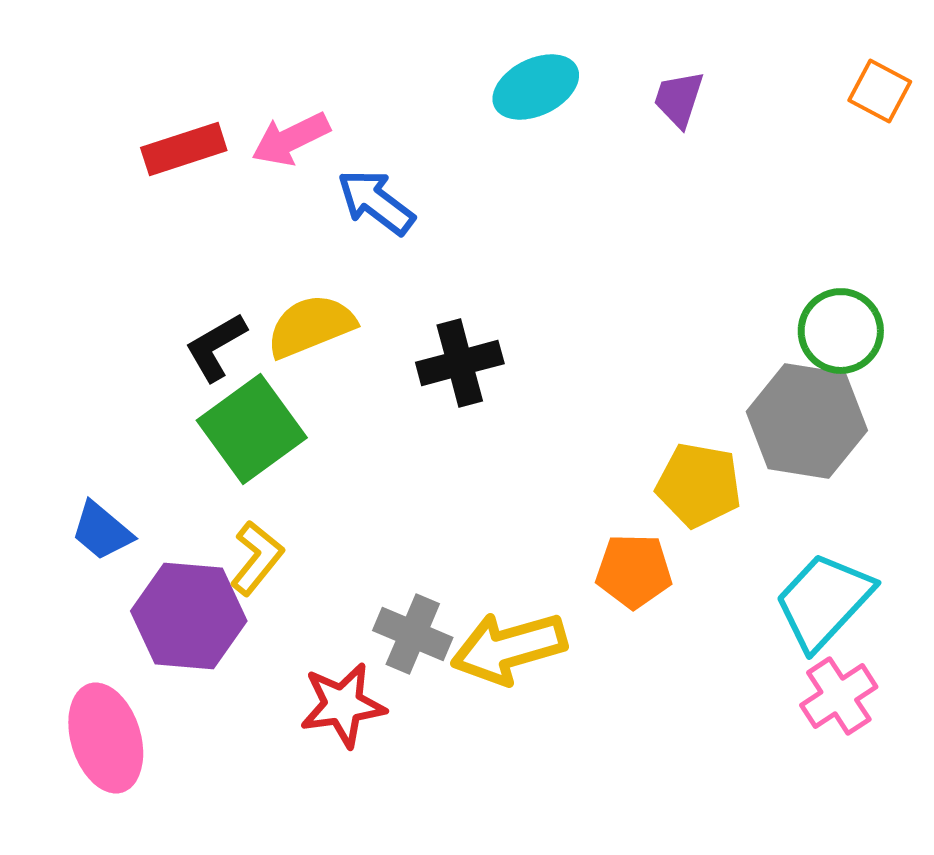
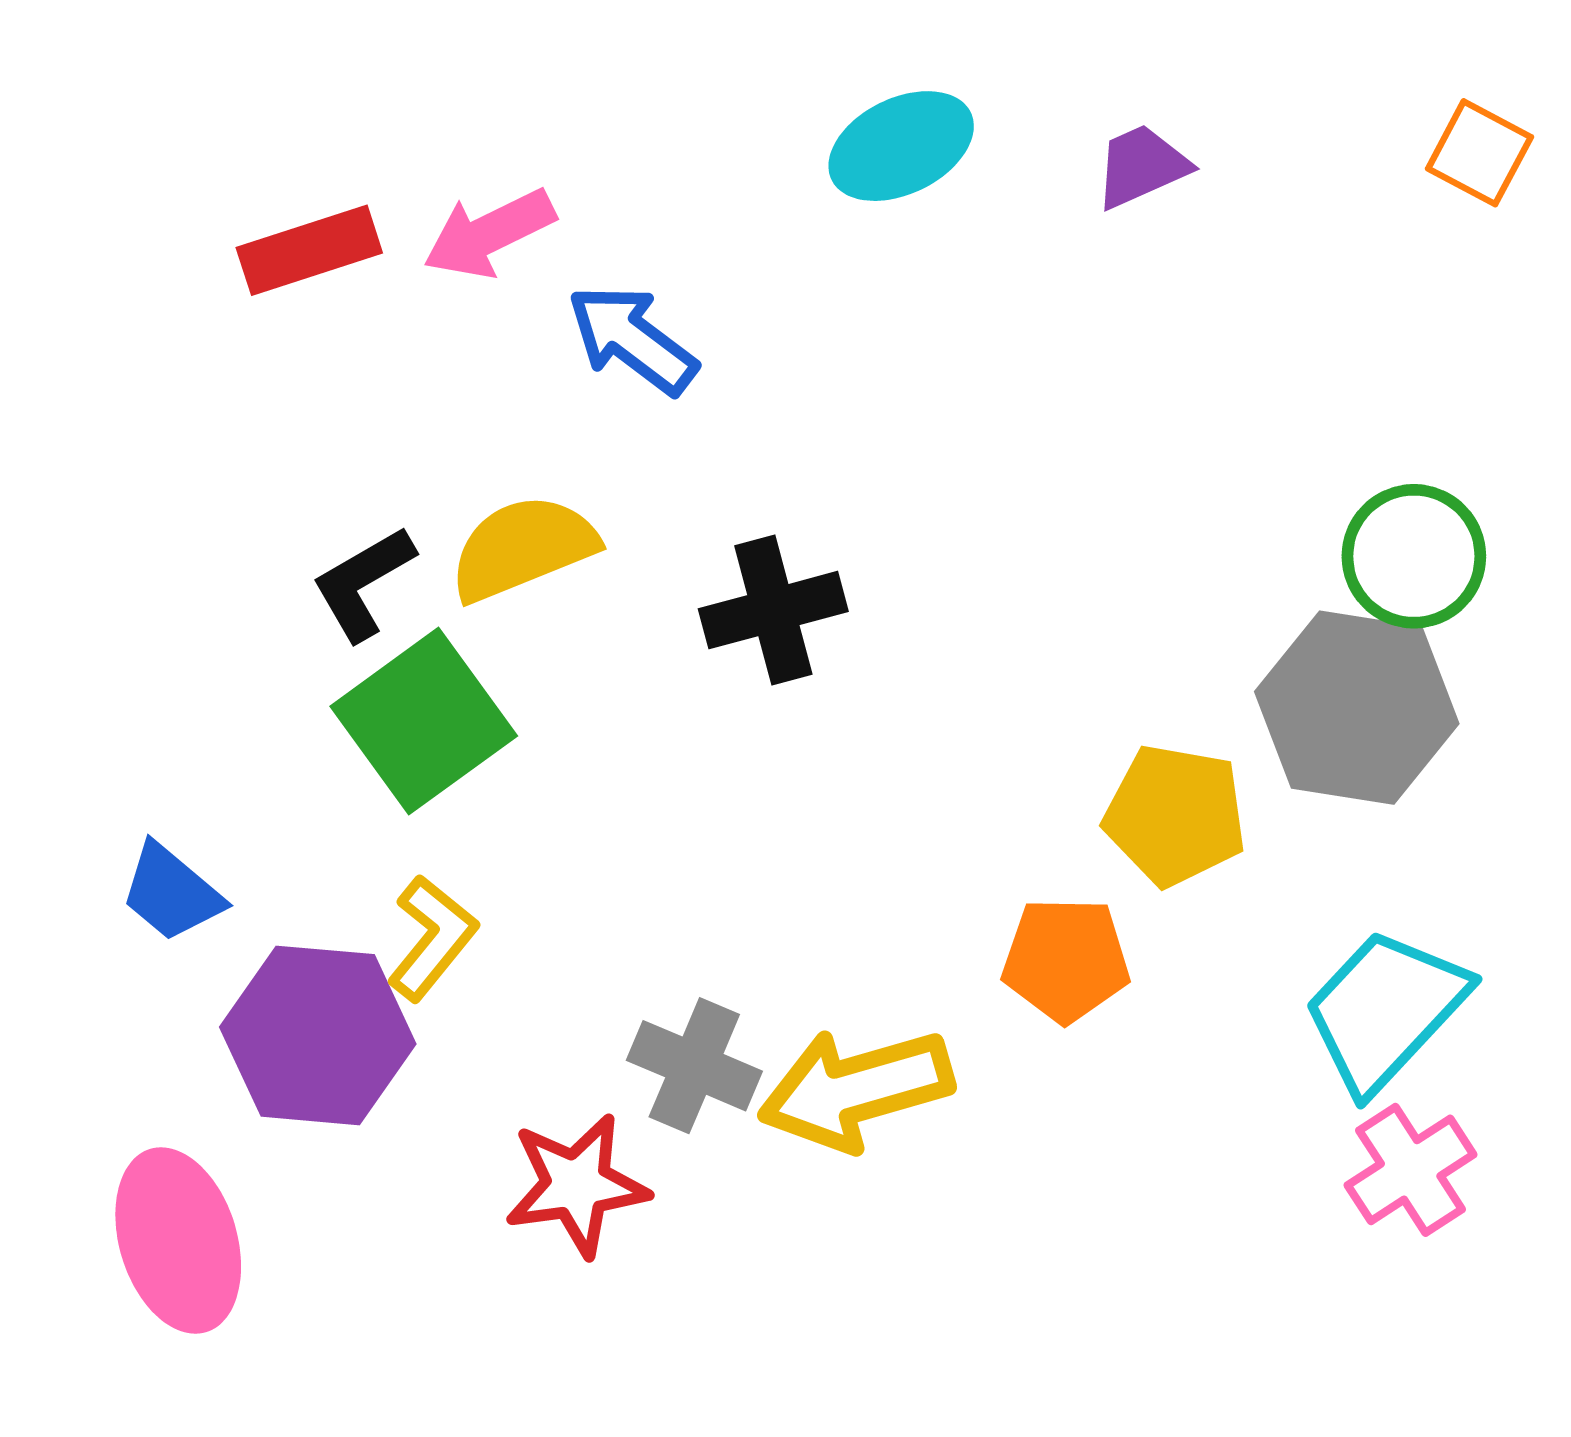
purple trapezoid: (679, 99) -> (1142, 166), turned 48

